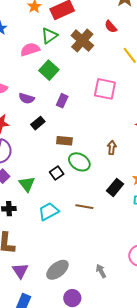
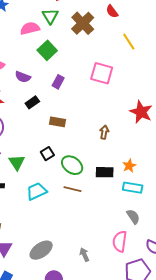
green triangle: (49, 36) -> (50, 16), turned -30
green ellipse: (79, 162) -> (72, 165), moved
black rectangle: (115, 187) -> (105, 172), turned 48

